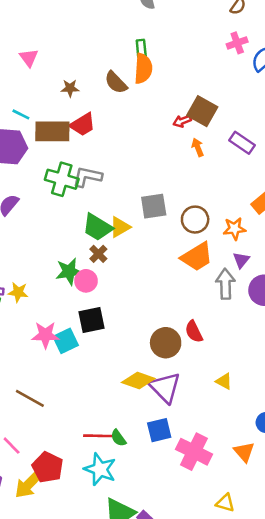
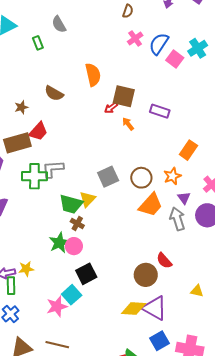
green rectangle: (141, 48) -> (38, 43), moved
orange semicircle: (143, 68) -> (93, 75), moved
pink star: (45, 335) -> (57, 306), moved

